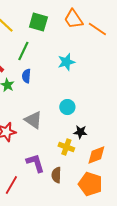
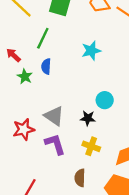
cyan circle: (67, 107) -> (105, 100), moved
black star: (80, 132) -> (88, 118), moved
purple L-shape: (35, 163) -> (55, 144), moved

